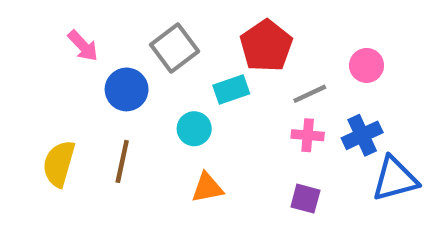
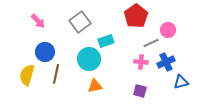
red pentagon: (266, 46) -> (136, 16), moved
blue circle: (127, 89) -> (45, 52), moved
gray line: (310, 94) -> (151, 43), moved
cyan circle: (194, 129) -> (89, 59), size x1.5
blue triangle: (395, 179) -> (181, 82), size x0.7

